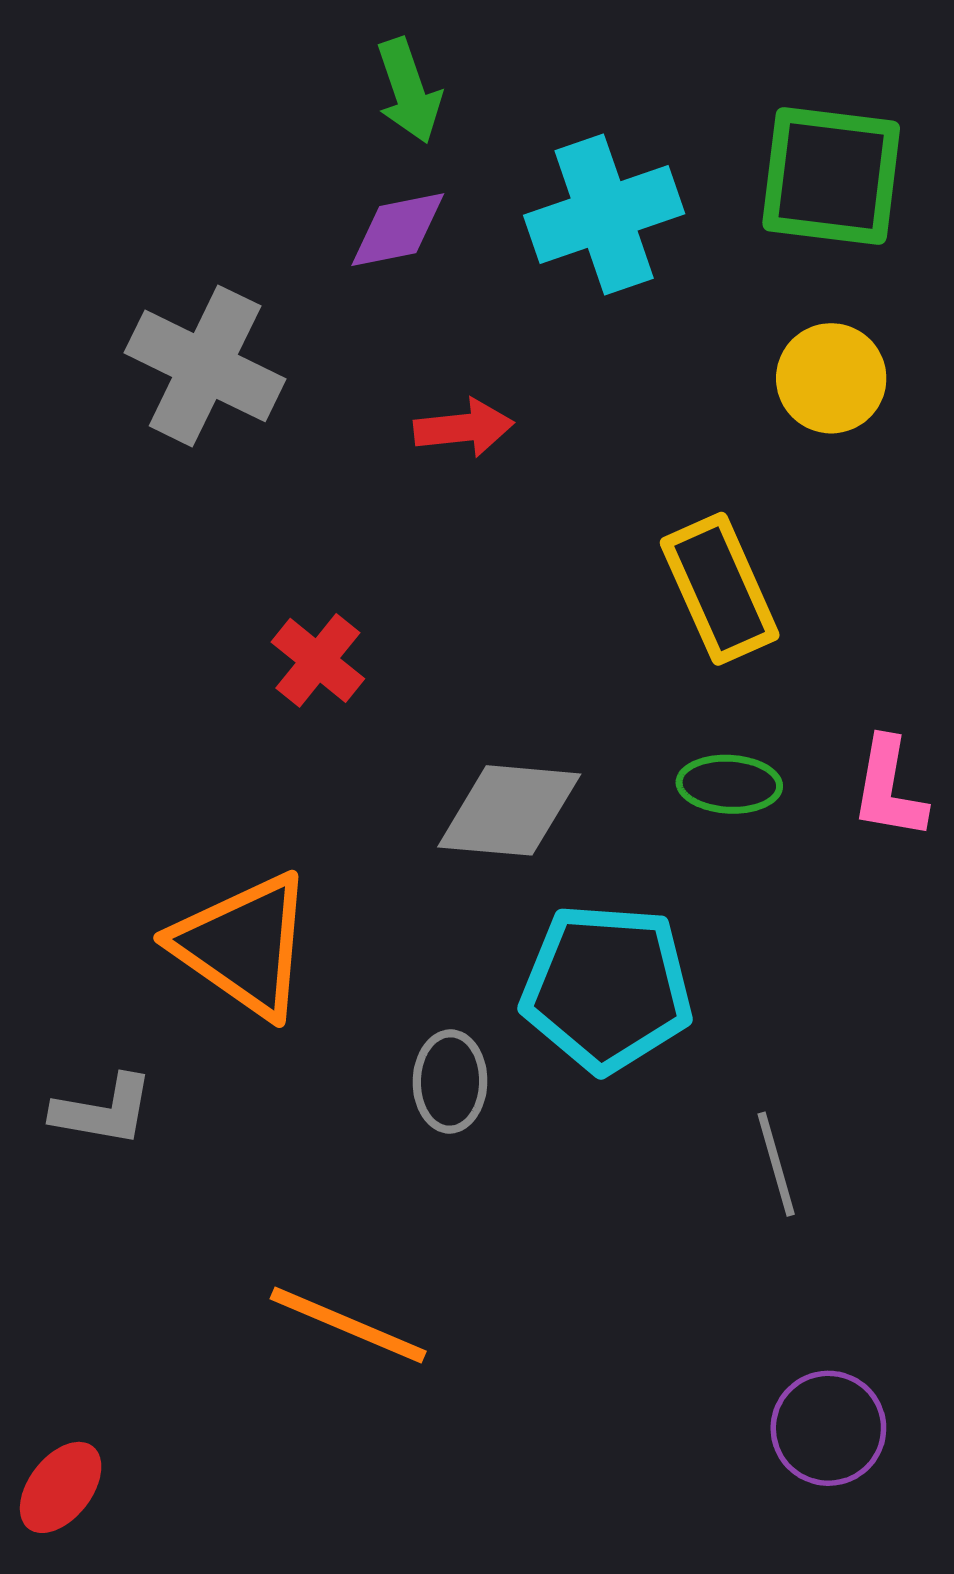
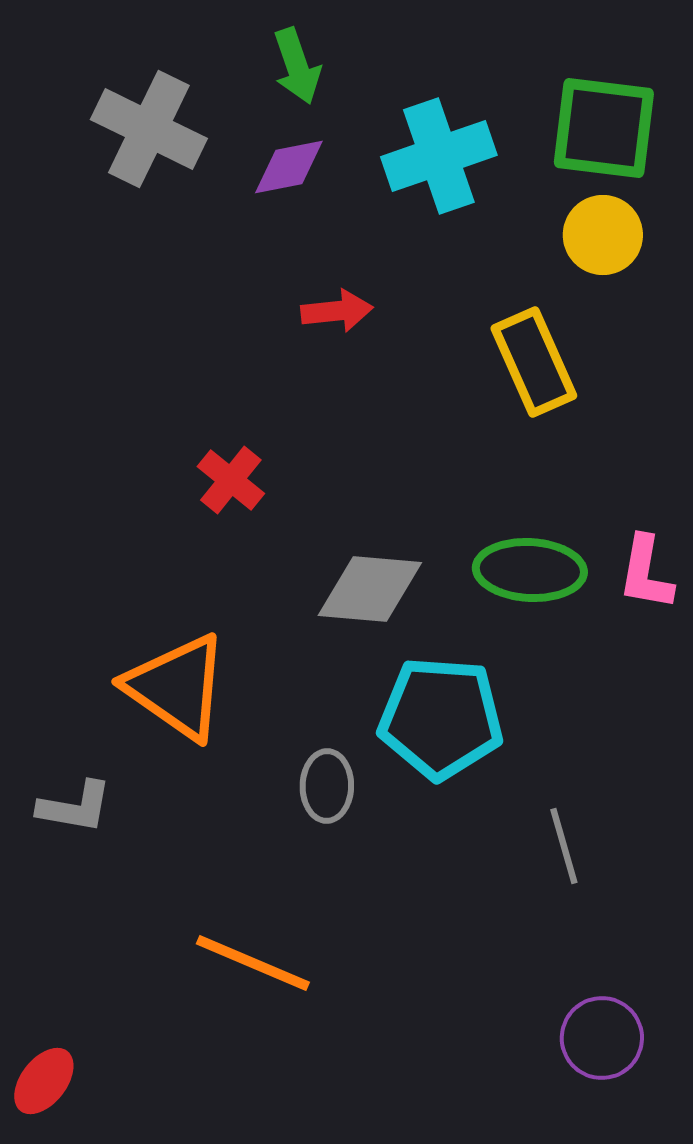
gray cross: (205, 366) -> (149, 129), moved
yellow circle: (831, 378) -> (603, 235), moved
yellow rectangle: (720, 589) -> (534, 362), moved
green ellipse: (729, 784) -> (530, 570), size x1.5

